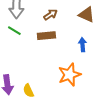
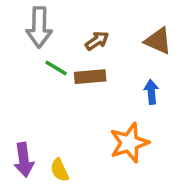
green line: (14, 31) -> (56, 68), moved

